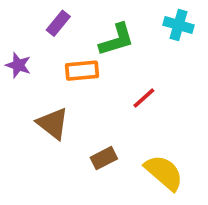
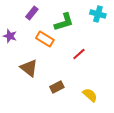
orange rectangle: (82, 71) -> (45, 39), turned 36
yellow semicircle: (164, 173) -> (90, 95), size x0.7

